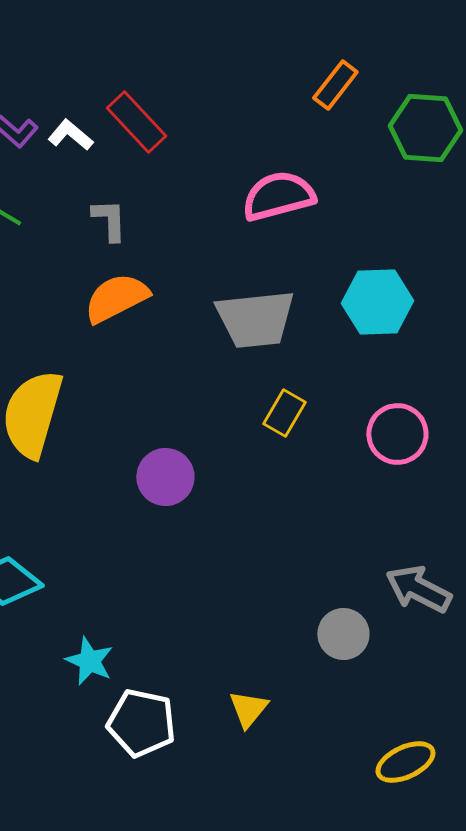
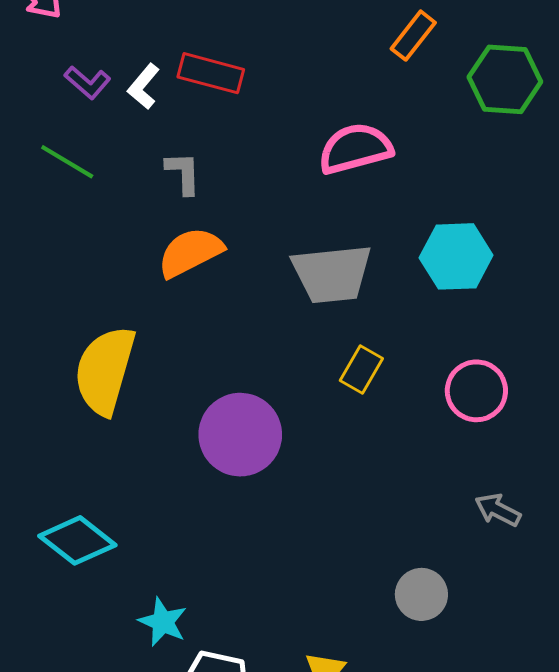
red rectangle: (136, 122) -> (211, 73), turned -32
white L-shape: (70, 135) -> (144, 86), turned -90
purple circle: (165, 477) -> (240, 435), size x1.4
gray arrow: (418, 589) -> (498, 510), moved, size x0.7

